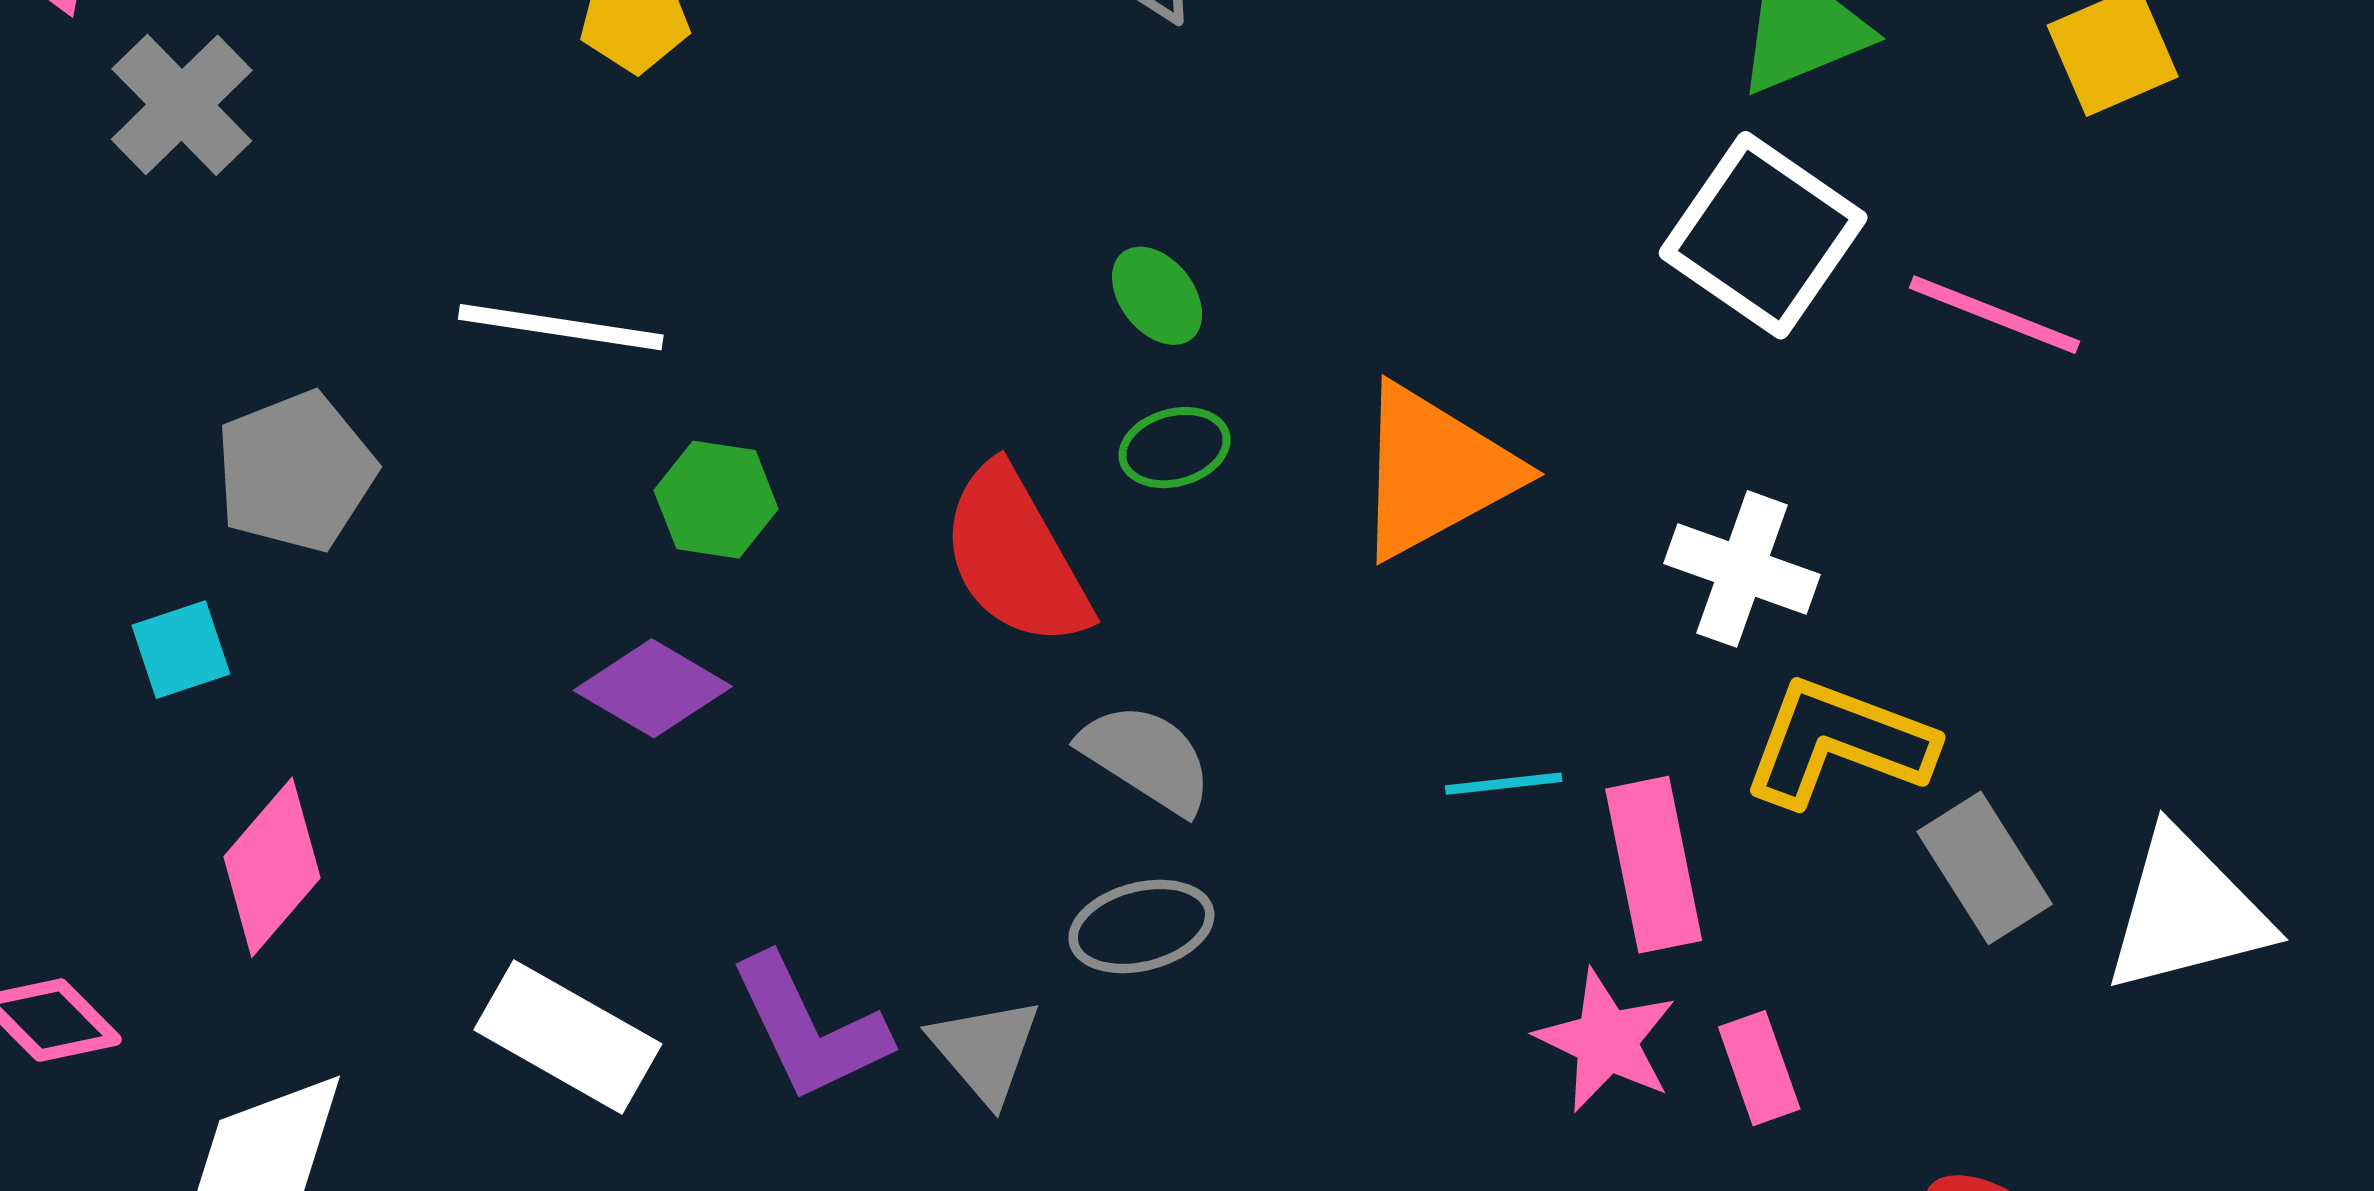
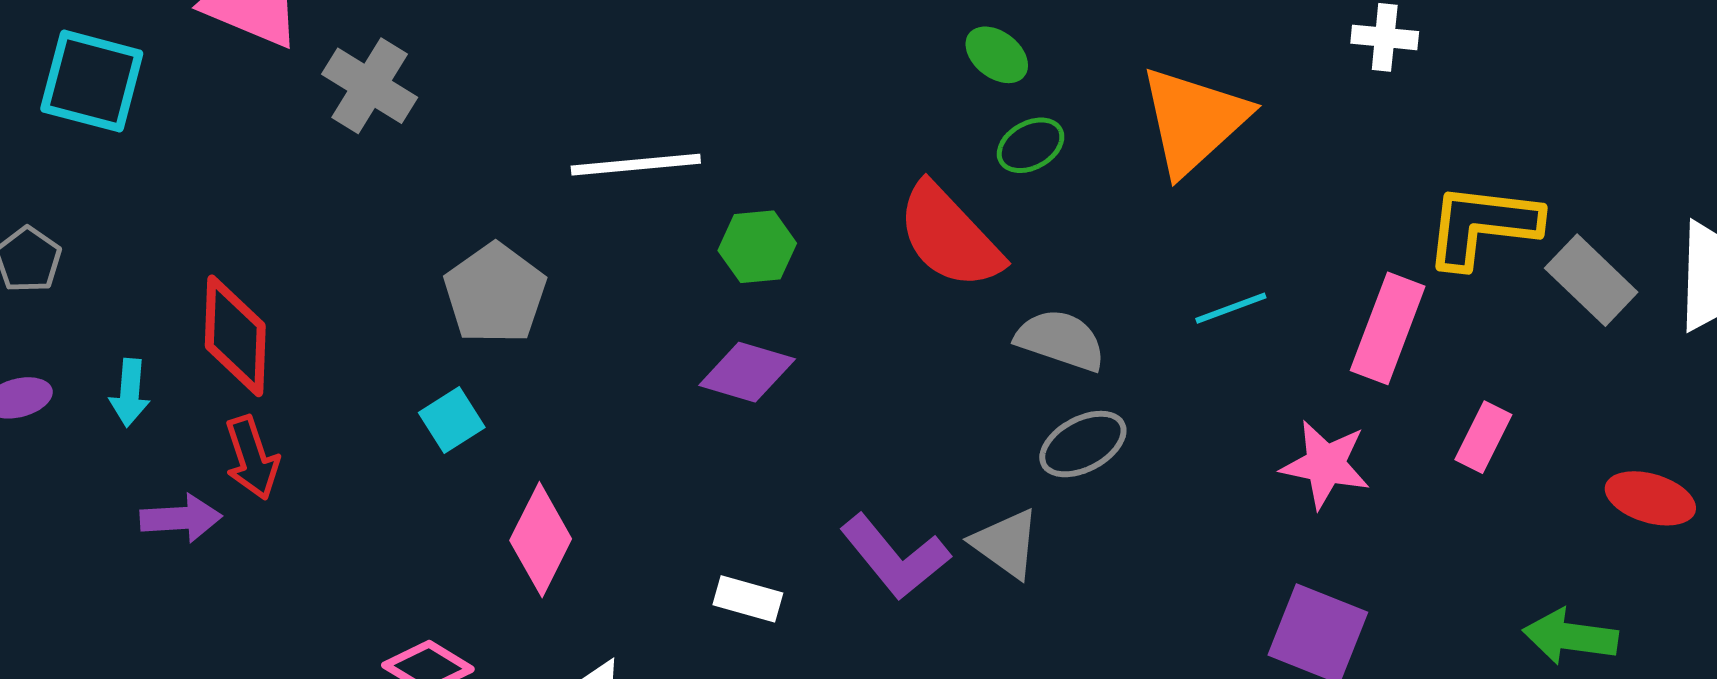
white cross: (1742, 569) -> (1385, 37), moved, size x0.7
cyan line: (1504, 784) -> (1231, 308), moved
pink rectangle: (1654, 865) -> (1388, 328), turned 46
white rectangle: (568, 1037) -> (748, 599), size x0.6
pink star: (1606, 1041) -> (1325, 464), moved
pink rectangle: (1759, 1068) -> (1483, 437), turned 60

